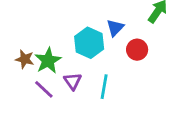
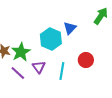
red circle: (137, 50) -> (86, 60), moved

